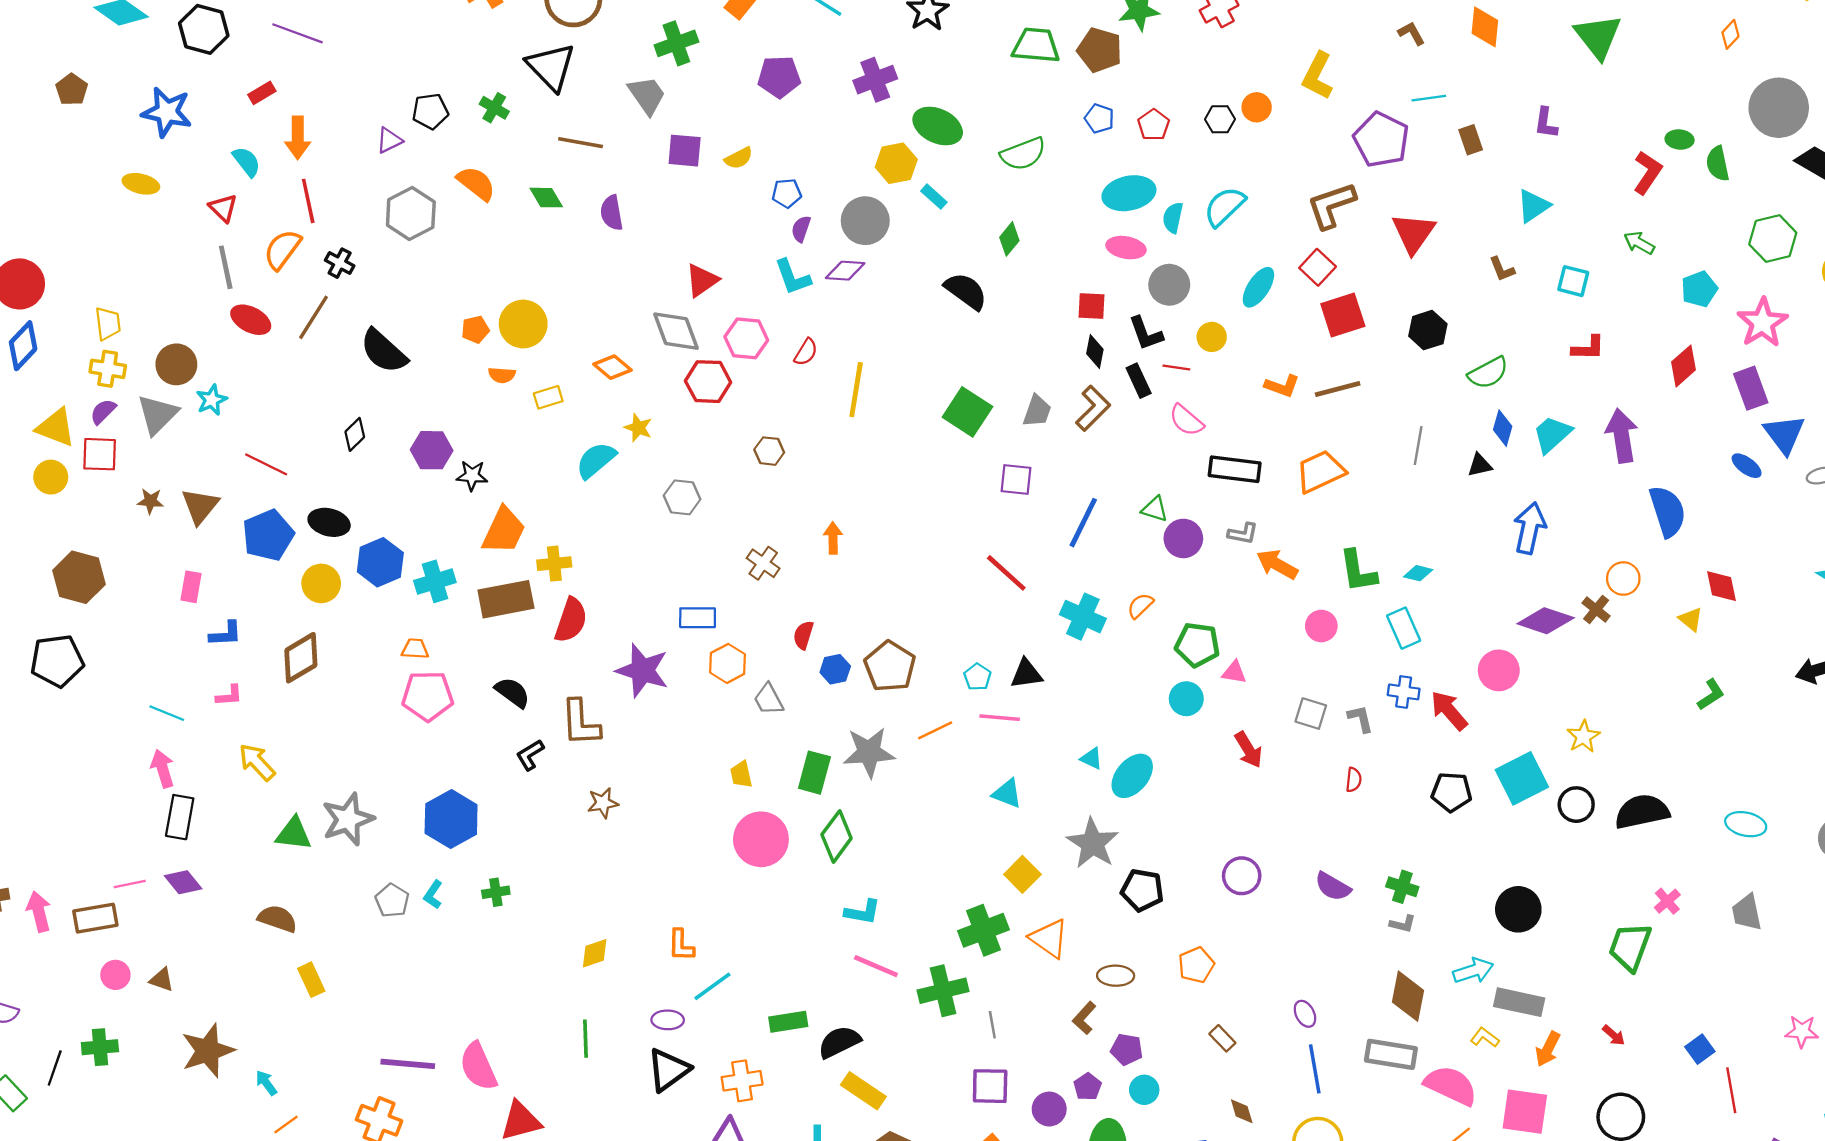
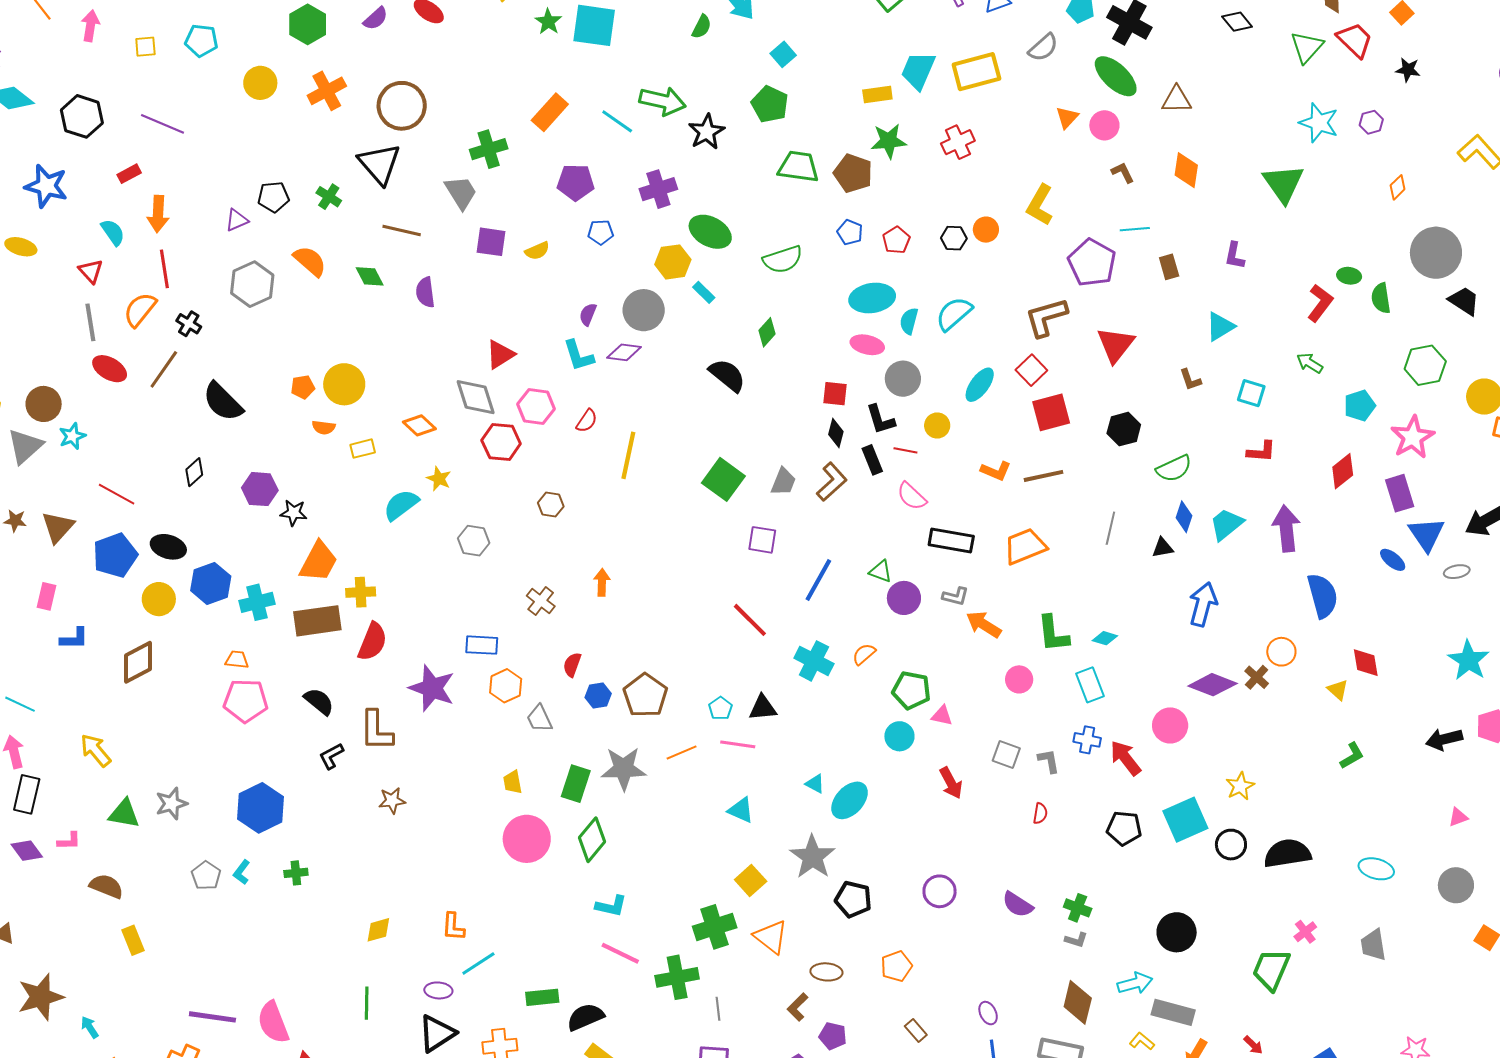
blue pentagon: (787, 193) -> (601, 232), moved
pink L-shape: (229, 696) -> (69, 841), moved
gray star: (348, 819) -> (171, 804), size x0.7

